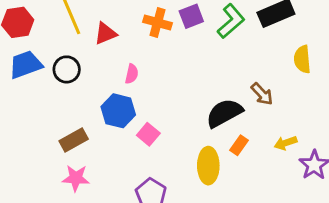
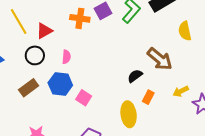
black circle: (67, 69) -> (35, 55), moved
brown arrow: (262, 94) -> (160, 59), size x1.5
black semicircle: (224, 113) -> (135, 76), size x0.6
brown rectangle: (74, 140) -> (29, 88), moved

